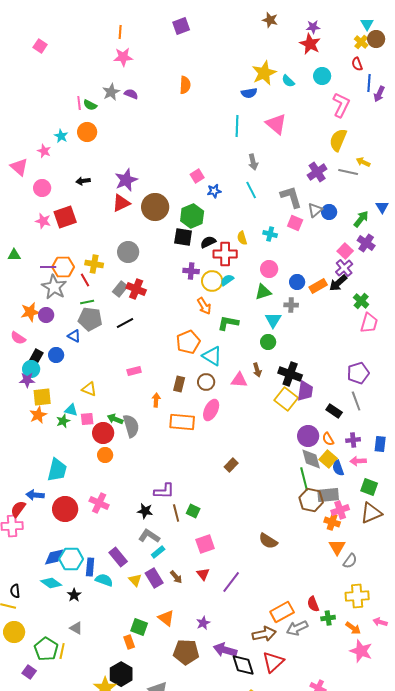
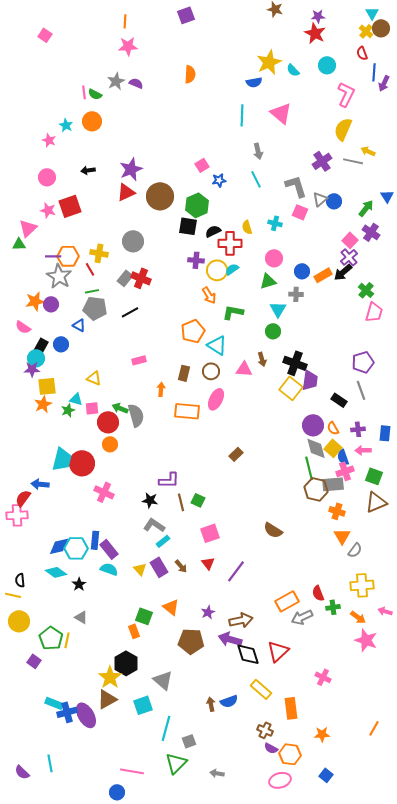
pink triangle: (19, 167) -> (28, 228), moved, turned 36
red circle: (65, 509) -> (82, 463), moved
pink cross: (340, 510) -> (345, 471), moved
purple rectangle: (118, 557) -> (109, 549), moved
blue rectangle: (90, 567) -> (95, 540), moved
brown arrow: (264, 634) -> (241, 620), moved

